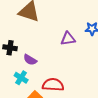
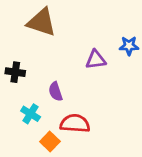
purple semicircle: (30, 60) -> (55, 92), moved, turned 40

